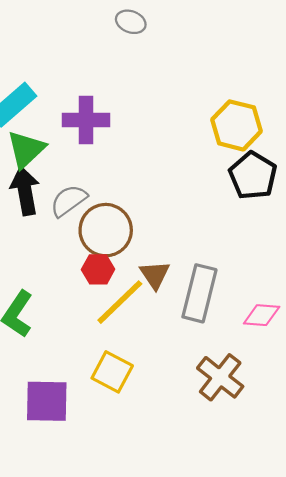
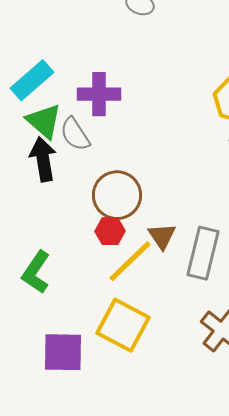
green triangle: (26, 149) -> (44, 121), turned -36
gray semicircle: (69, 201) -> (75, 134), moved, turned -87
yellow square: (112, 372) -> (123, 325), size x1.4

